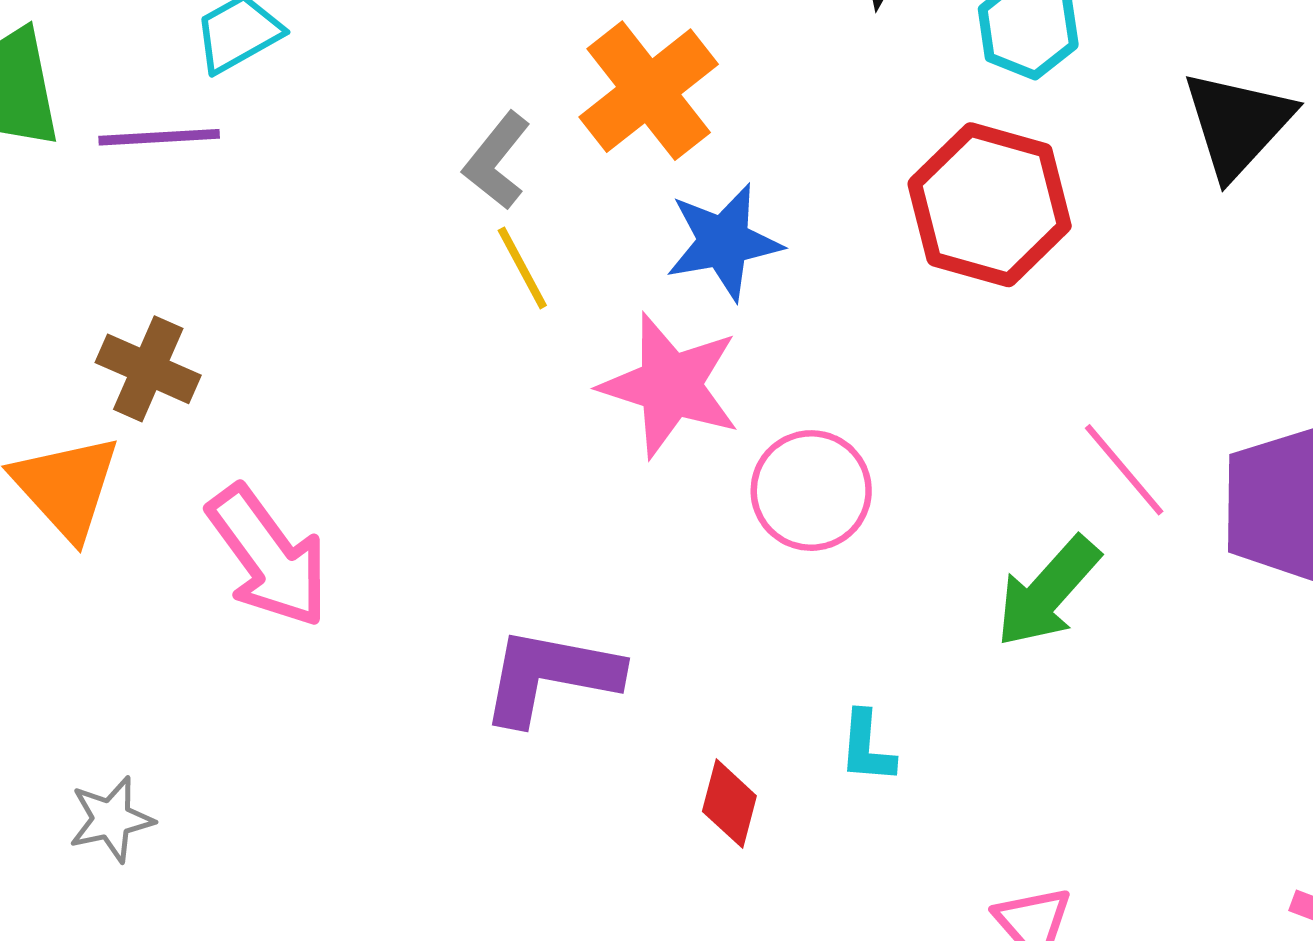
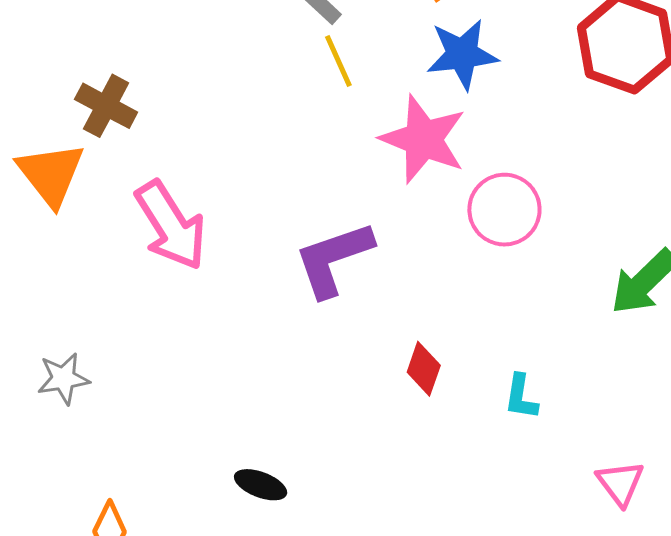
purple L-shape: (550, 676) -> (334, 259), moved, turned -34
cyan L-shape: (867, 747) -> (521, 397), moved
red diamond: (729, 804) -> (424, 369), moved

